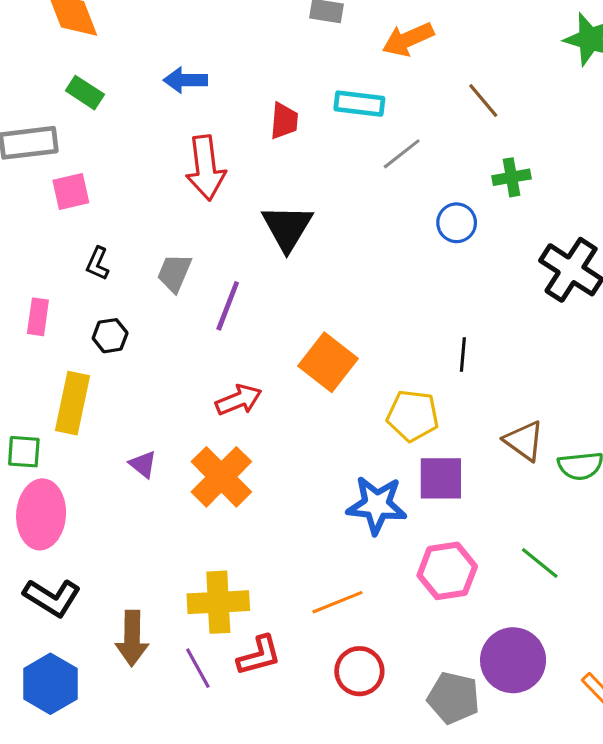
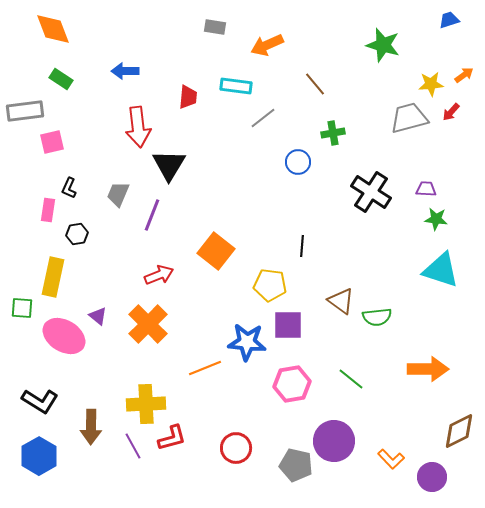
black triangle: (287, 227) -> (169, 165), moved
pink rectangle: (38, 317) -> (48, 210), moved
pink ellipse: (41, 514) -> (64, 336), moved, turned -63
orange line: (337, 602) -> (205, 368), moved

